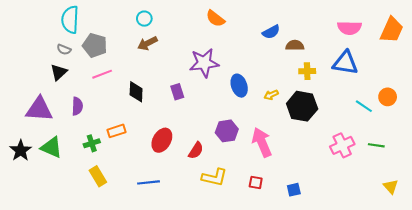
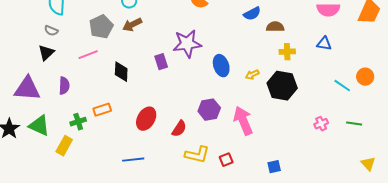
gray pentagon: (95, 45) -> (101, 27), moved, turned 30
blue triangle: (345, 63) -> (324, 44), size x0.6
purple rectangle: (177, 92) -> (161, 62), moved
pink cross: (342, 145) -> (321, 124), size x0.6
yellow rectangle: (98, 176) -> (64, 146), moved, turned 60
red square: (256, 182) -> (226, 160), moved, turned -32

